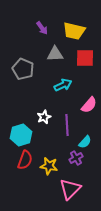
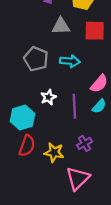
gray pentagon: (23, 69) -> (36, 59), moved
cyan arrow: (63, 85) -> (70, 61), turned 30
cyan semicircle: (85, 142) -> (99, 106), moved

